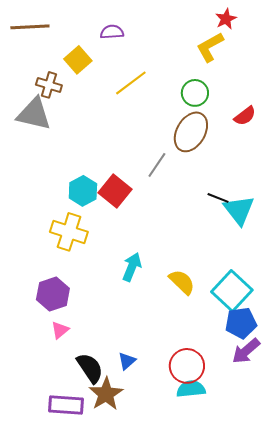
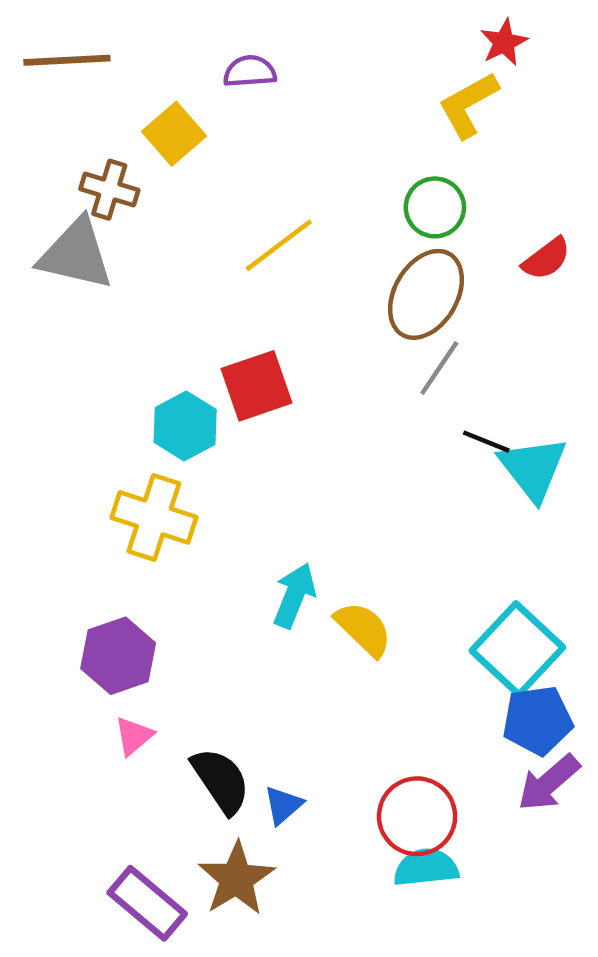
yellow line: (131, 83) -> (279, 245), moved
gray line: (157, 165) -> (439, 368), moved
red square: (115, 191) -> (256, 386), moved, turned 32
yellow semicircle: (182, 282) -> (364, 629), moved
black semicircle: (90, 368) -> (221, 781), moved
purple rectangle: (66, 405) -> (147, 903), turned 36

